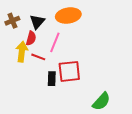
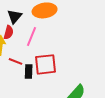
red line: (38, 57) -> (16, 61), moved

